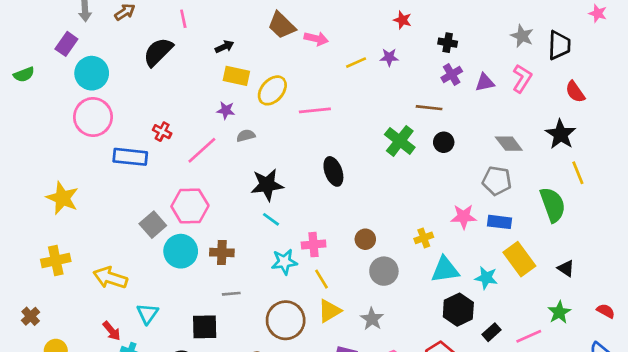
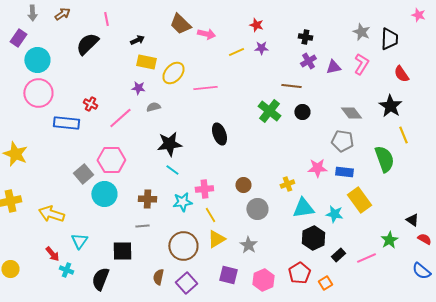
red star: (403, 20) -> (256, 25), moved
brown cross: (222, 253) -> (147, 199), moved
black triangle: (566, 268) -> (412, 220), moved

